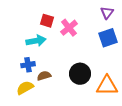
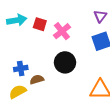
cyan arrow: (36, 41) -> (17, 20), moved
black circle: (80, 74) -> (65, 62), moved

